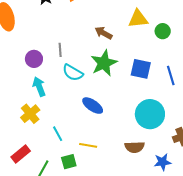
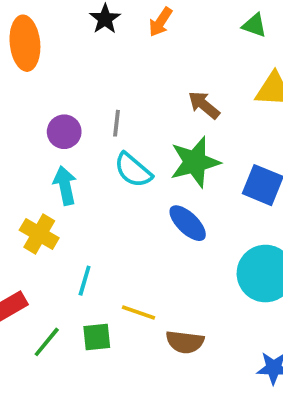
blue ellipse: (93, 106) -> (188, 223), moved
yellow cross: (30, 114) -> (39, 234), turned -30
cyan line: (58, 134) -> (85, 281), turned 35
brown semicircle: (135, 147) -> (185, 342), moved

